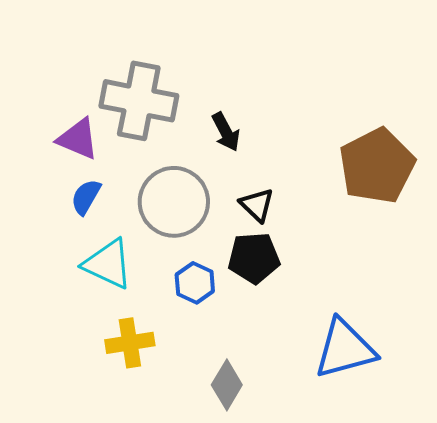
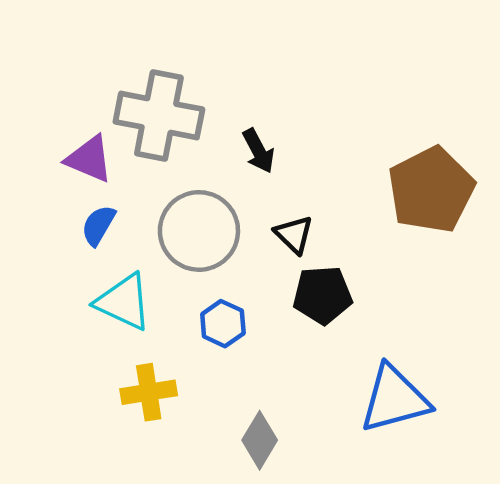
black pentagon: (254, 258) -> (322, 295), moved

